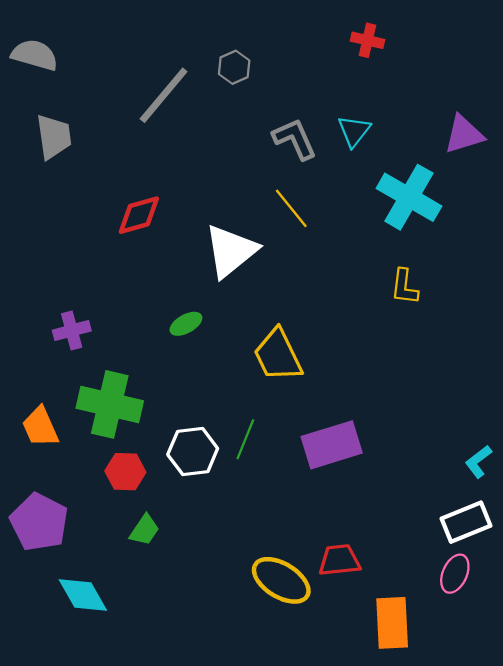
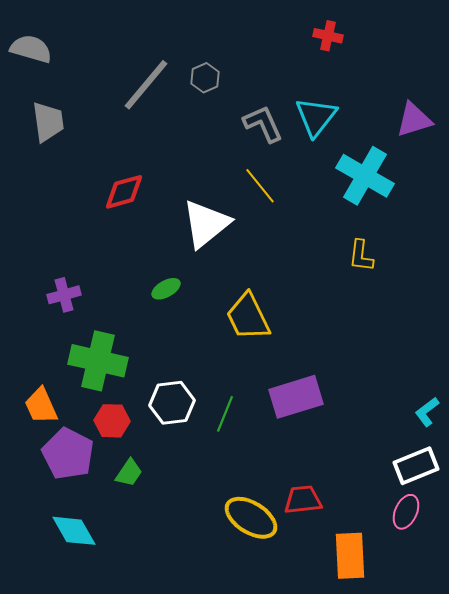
gray hexagon: (234, 67) -> (205, 78), moved
cyan triangle: (354, 131) -> (316, 117), size x1.4
orange trapezoid: (40, 427) -> (41, 406), moved
green line: (245, 439) -> (225, 414), moved
purple pentagon: (39, 522) -> (68, 454), moved

